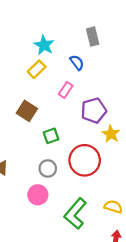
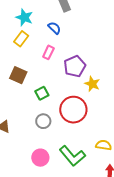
pink circle: (38, 195) -> (40, 158), moved
green L-shape: (75, 214) -> (72, 156), turned -72

